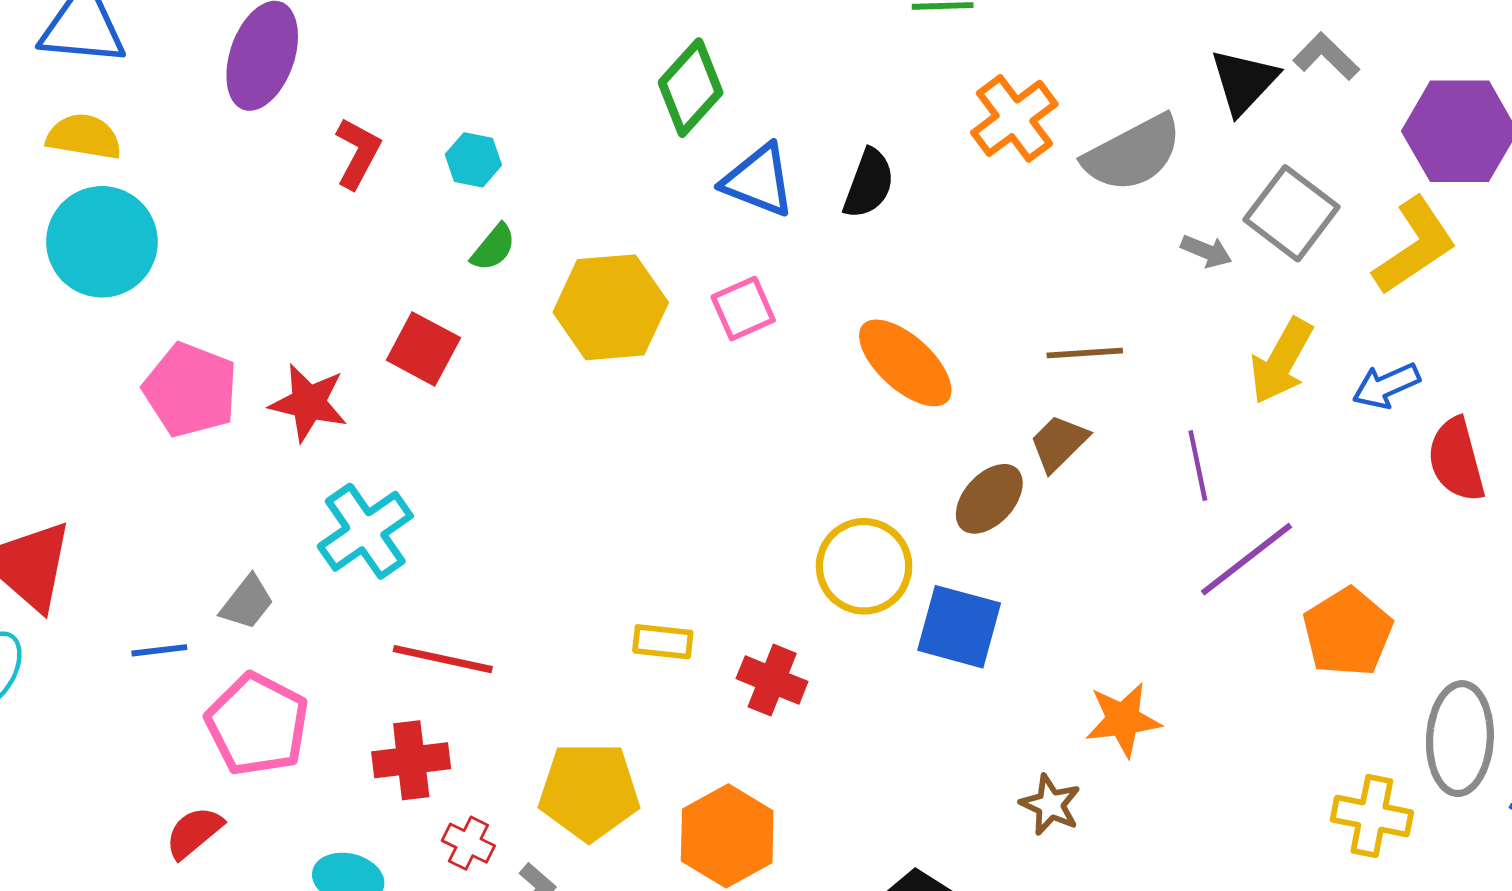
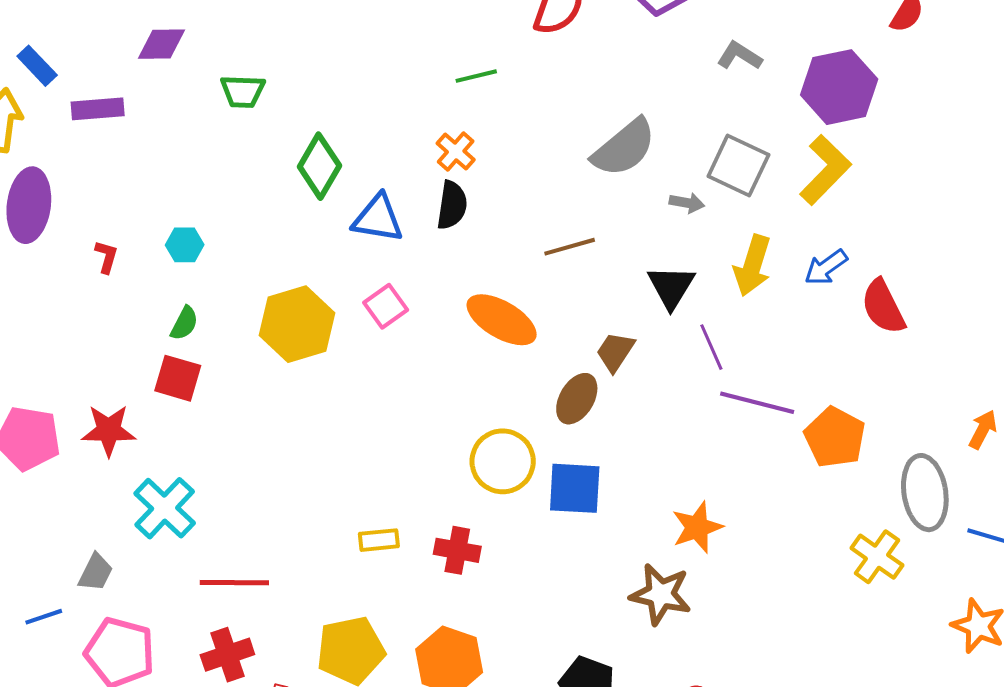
black triangle: (1244, 81) -> (671, 287), moved
orange cross: (1014, 118) -> (456, 151), moved, size x0.7
red L-shape: (358, 153) -> (106, 257), size x0.7
green semicircle: (493, 247) -> (184, 323), moved
brown line: (1085, 353) -> (570, 247), moved
purple line: (1247, 559) -> (757, 403), turned 64
brown star: (1050, 805) -> (661, 594), size x1.5
yellow cross: (1372, 816) -> (877, 557), turned 36

